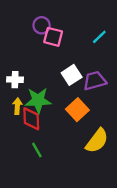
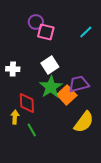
white square: (72, 75) -> (50, 65), moved
purple trapezoid: (95, 81) -> (79, 84), moved
green star: (38, 100) -> (51, 87), moved, turned -30
yellow arrow: (17, 106) -> (15, 117), moved

